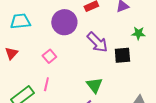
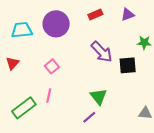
purple circle: (64, 22) -> (56, 24), moved

